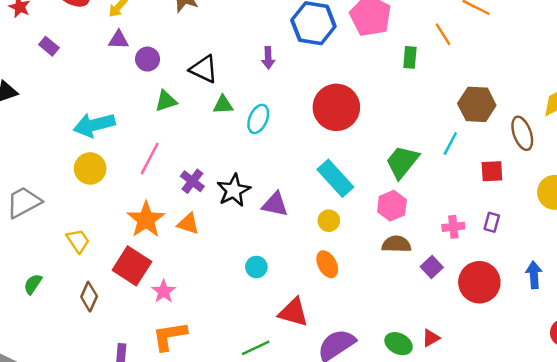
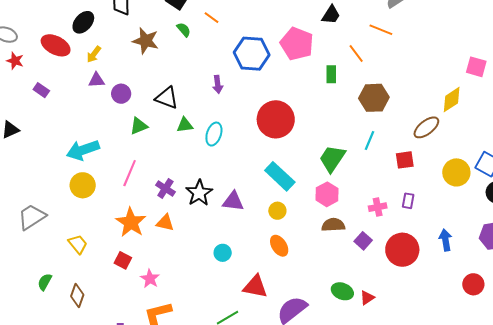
brown hexagon: (477, 104) -> (374, 98), moved
brown ellipse: (522, 133) -> (426, 127), turned 76
red square: (132, 266) -> (123, 260), size x0.6
brown diamond: (89, 297) -> (77, 295), moved
green ellipse: (399, 344) -> (342, 291), moved

